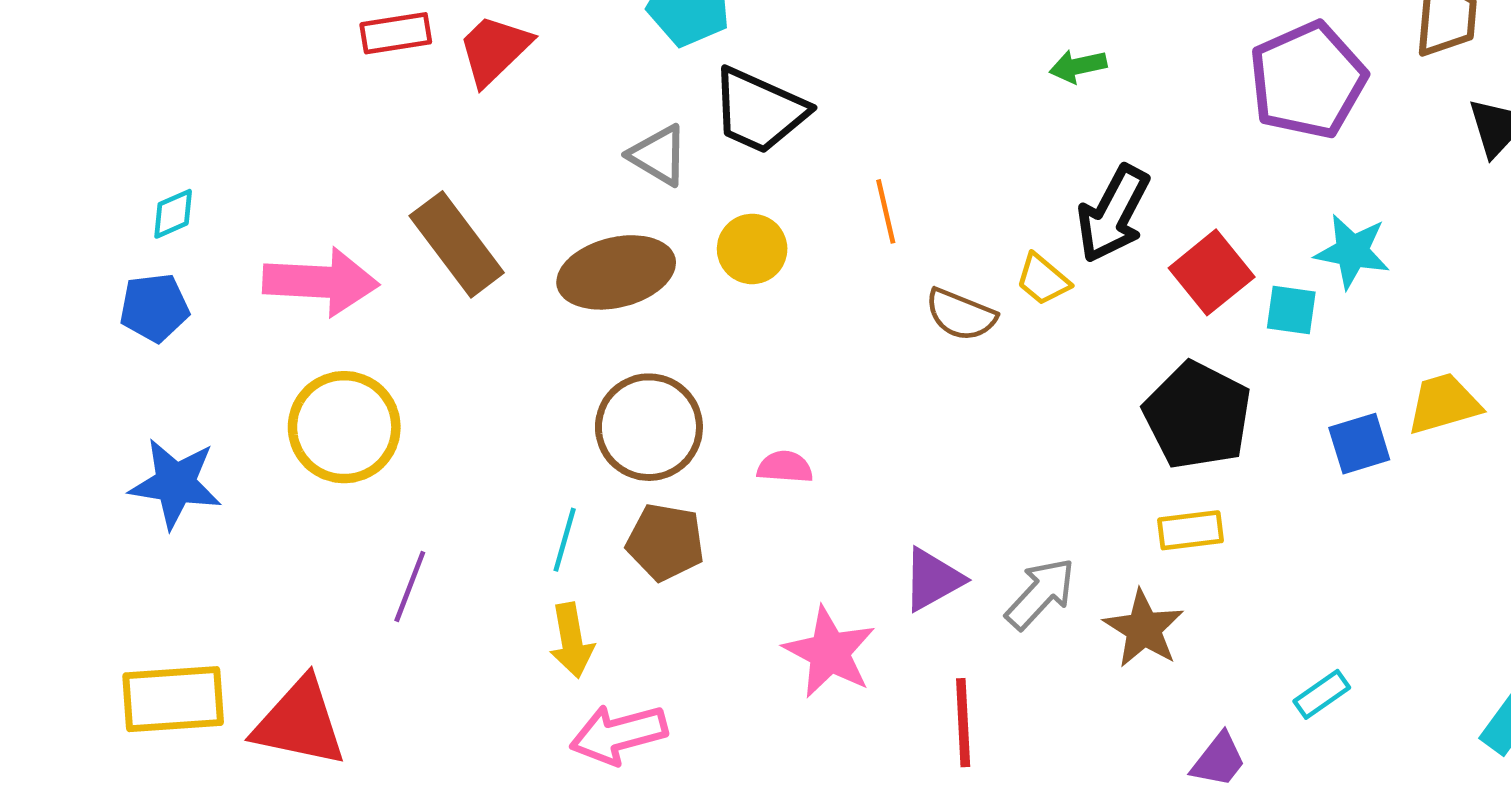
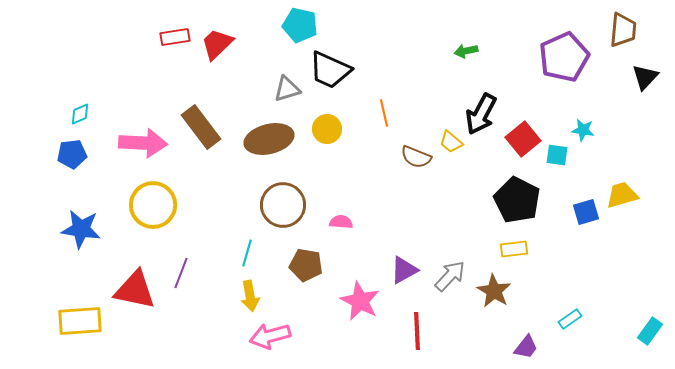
gray triangle: (658, 155) -> (287, 89), turned -48
cyan star: (1352, 251) -> (583, 130), size x0.7
brown pentagon: (665, 542) -> (306, 265), moved
red triangle: (300, 723) -> (135, 290), moved

